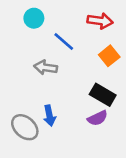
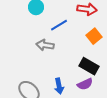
blue line: (64, 42) -> (59, 25), turned -72
blue arrow: (49, 116) -> (59, 86), moved

